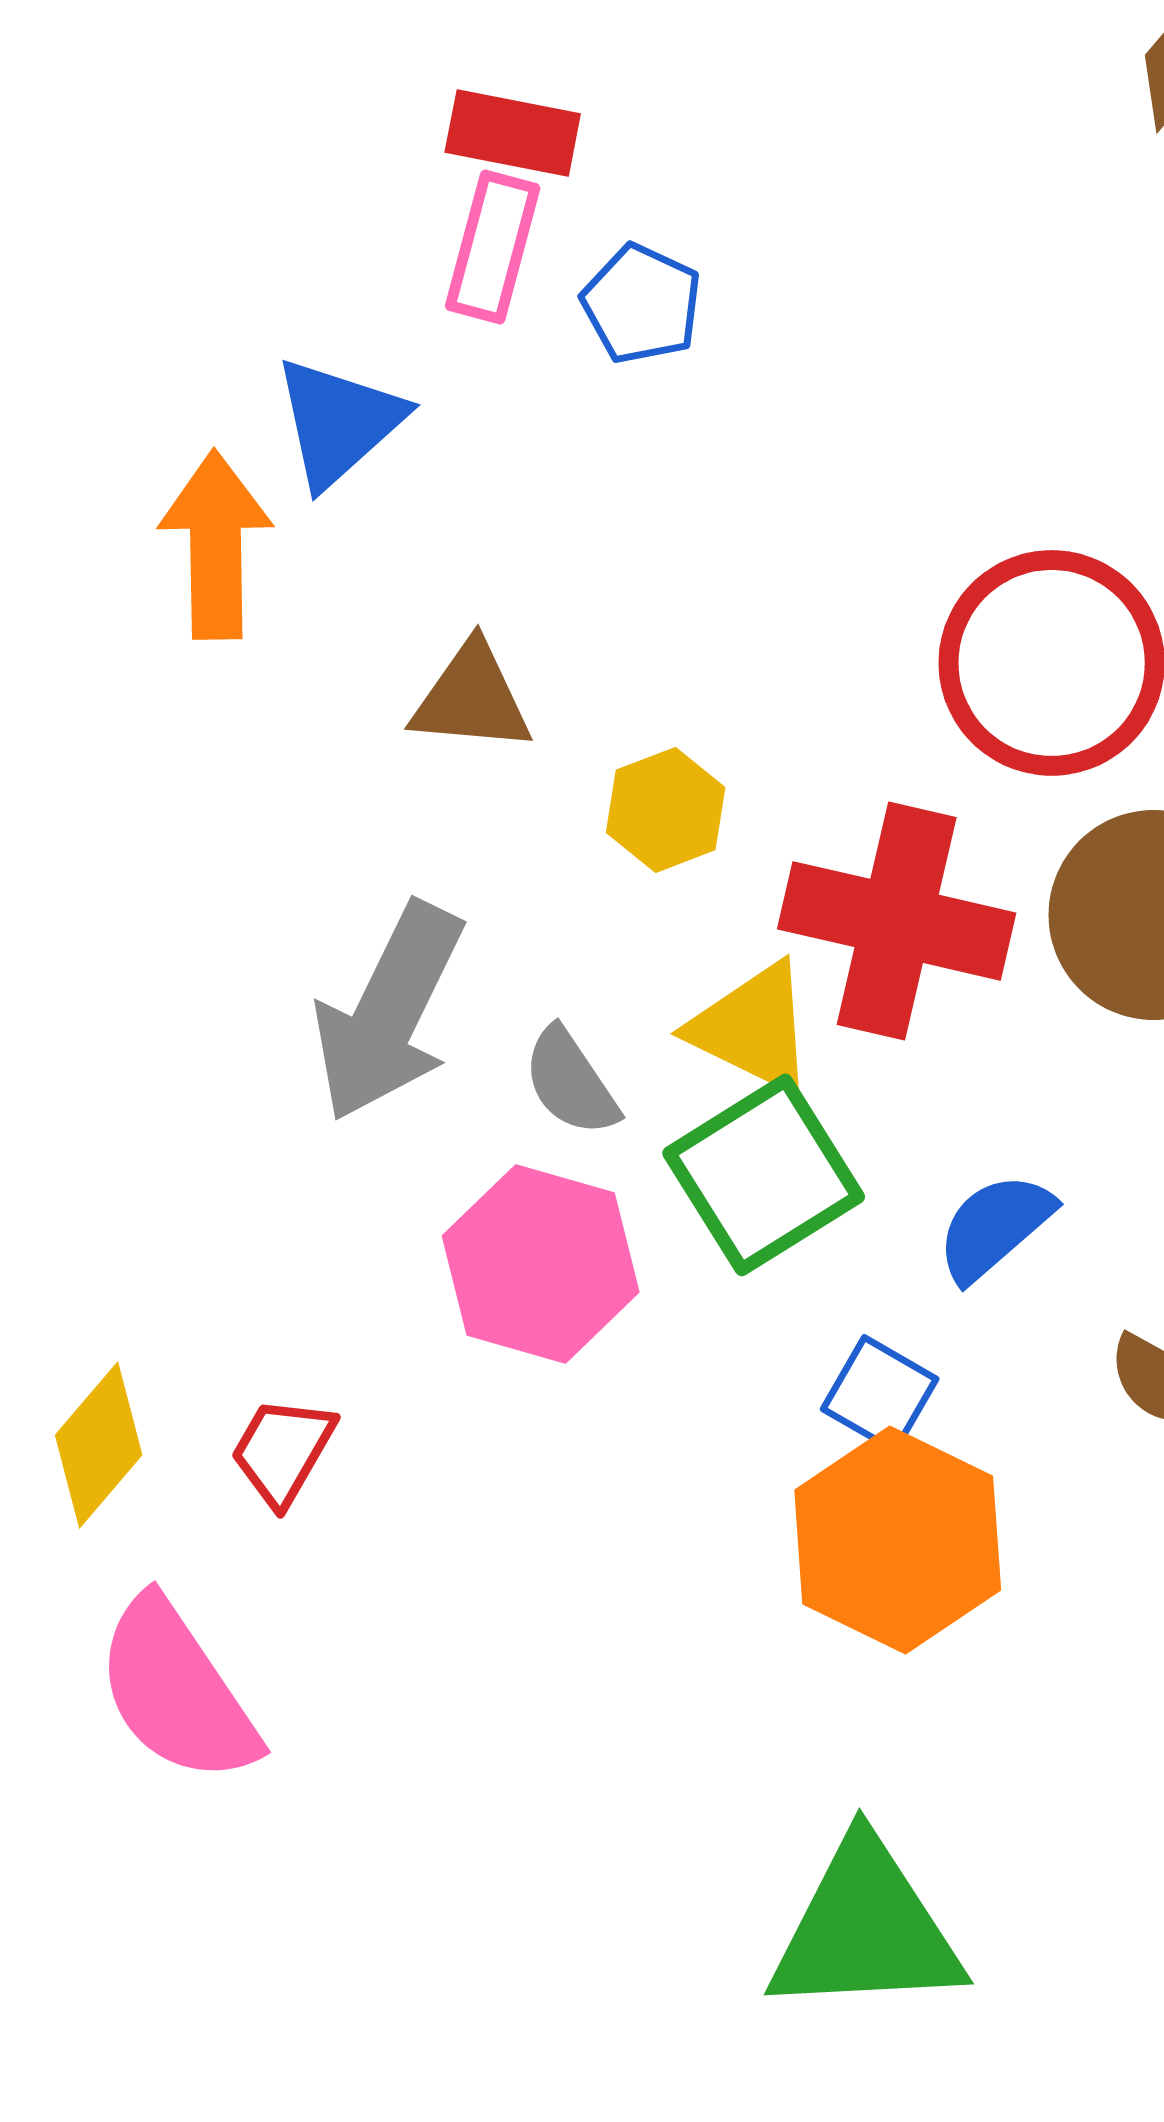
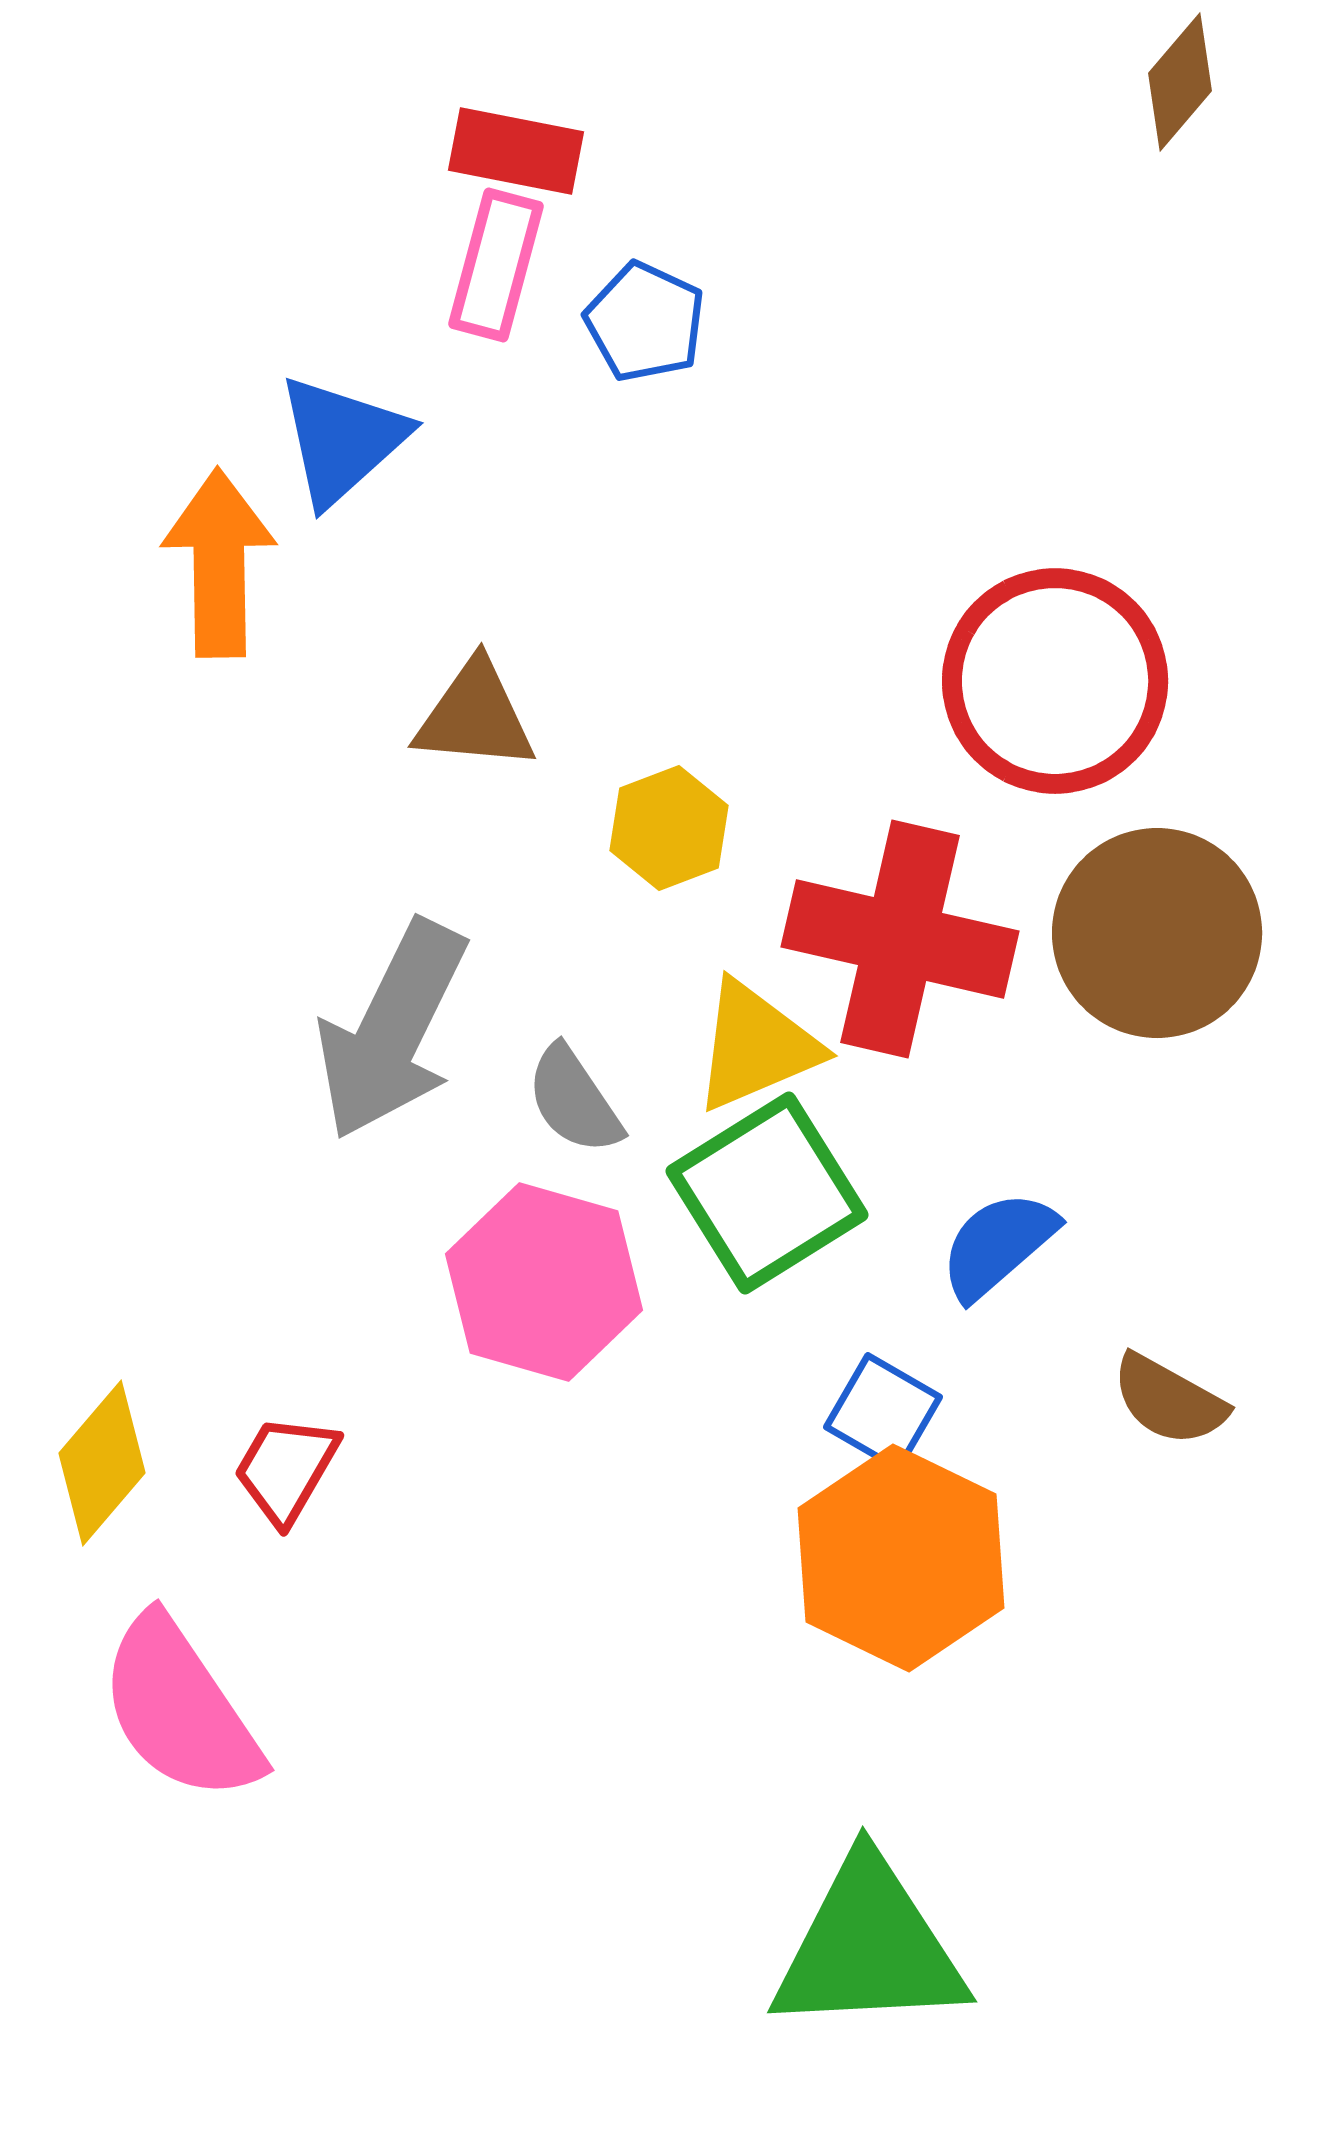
yellow triangle: (753, 1028) -> (756, 1046), turned -49

